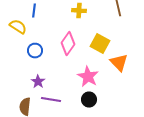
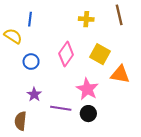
yellow cross: (79, 11) -> (86, 19), moved
orange triangle: (119, 63) -> (120, 74), turned -36
purple line: (51, 100) -> (61, 108), moved

